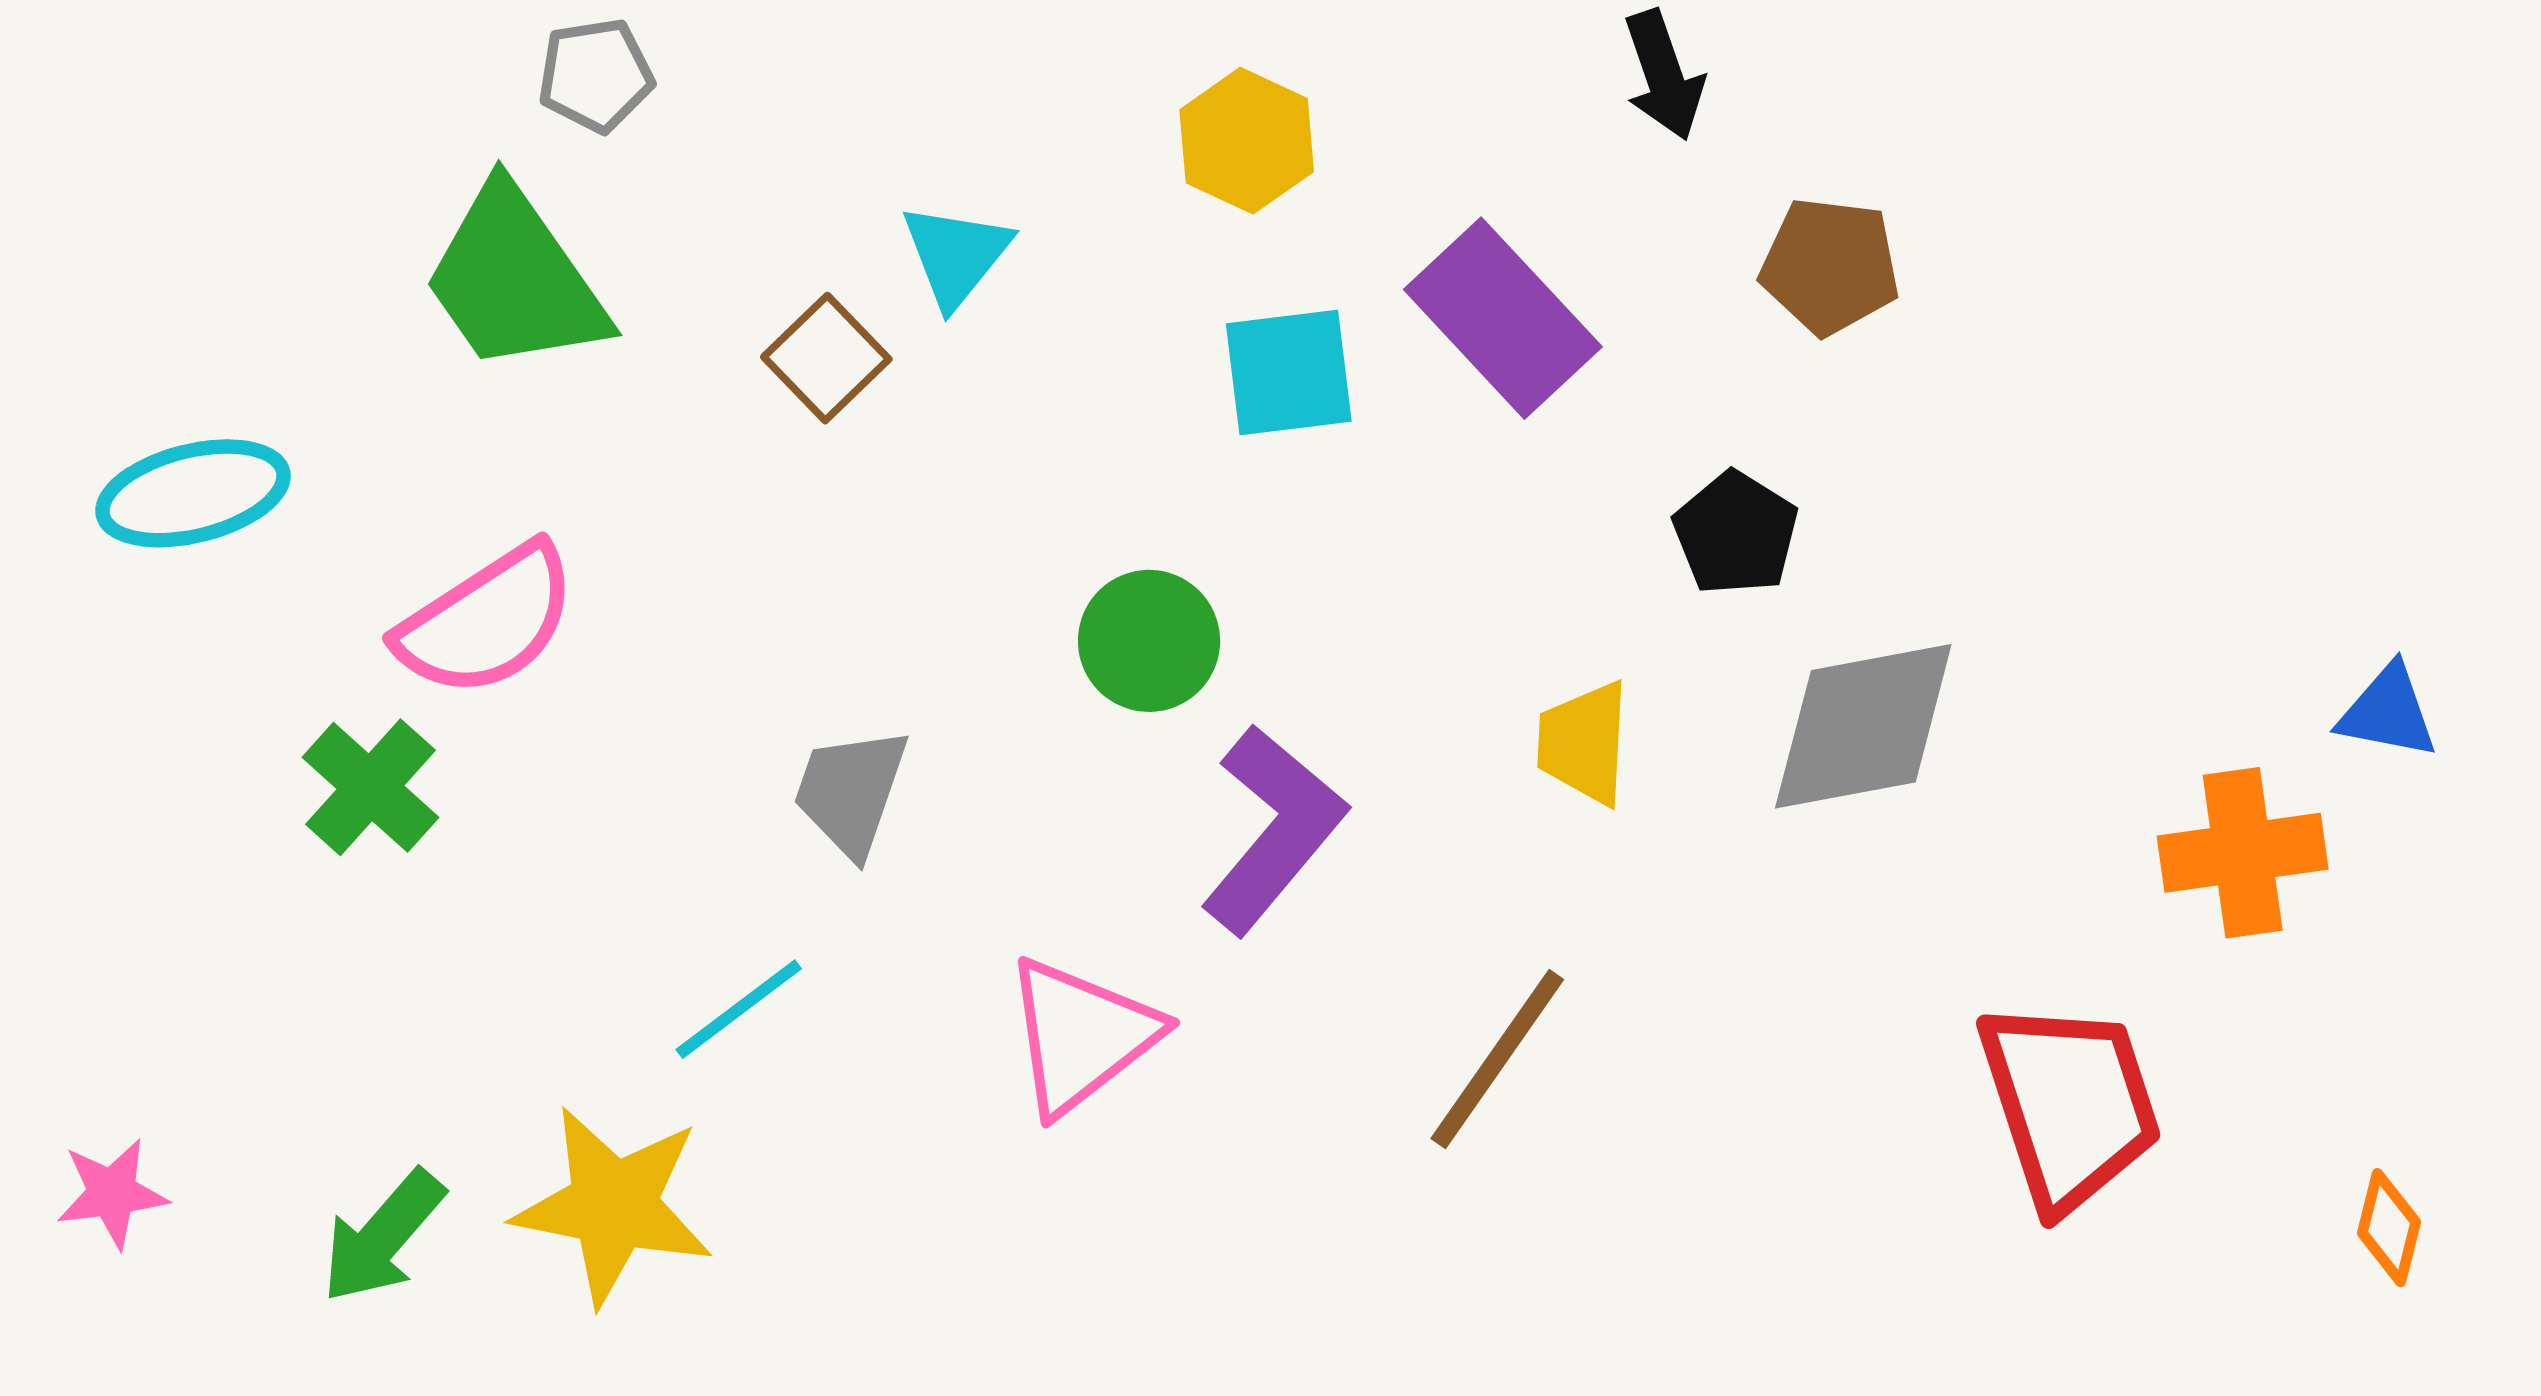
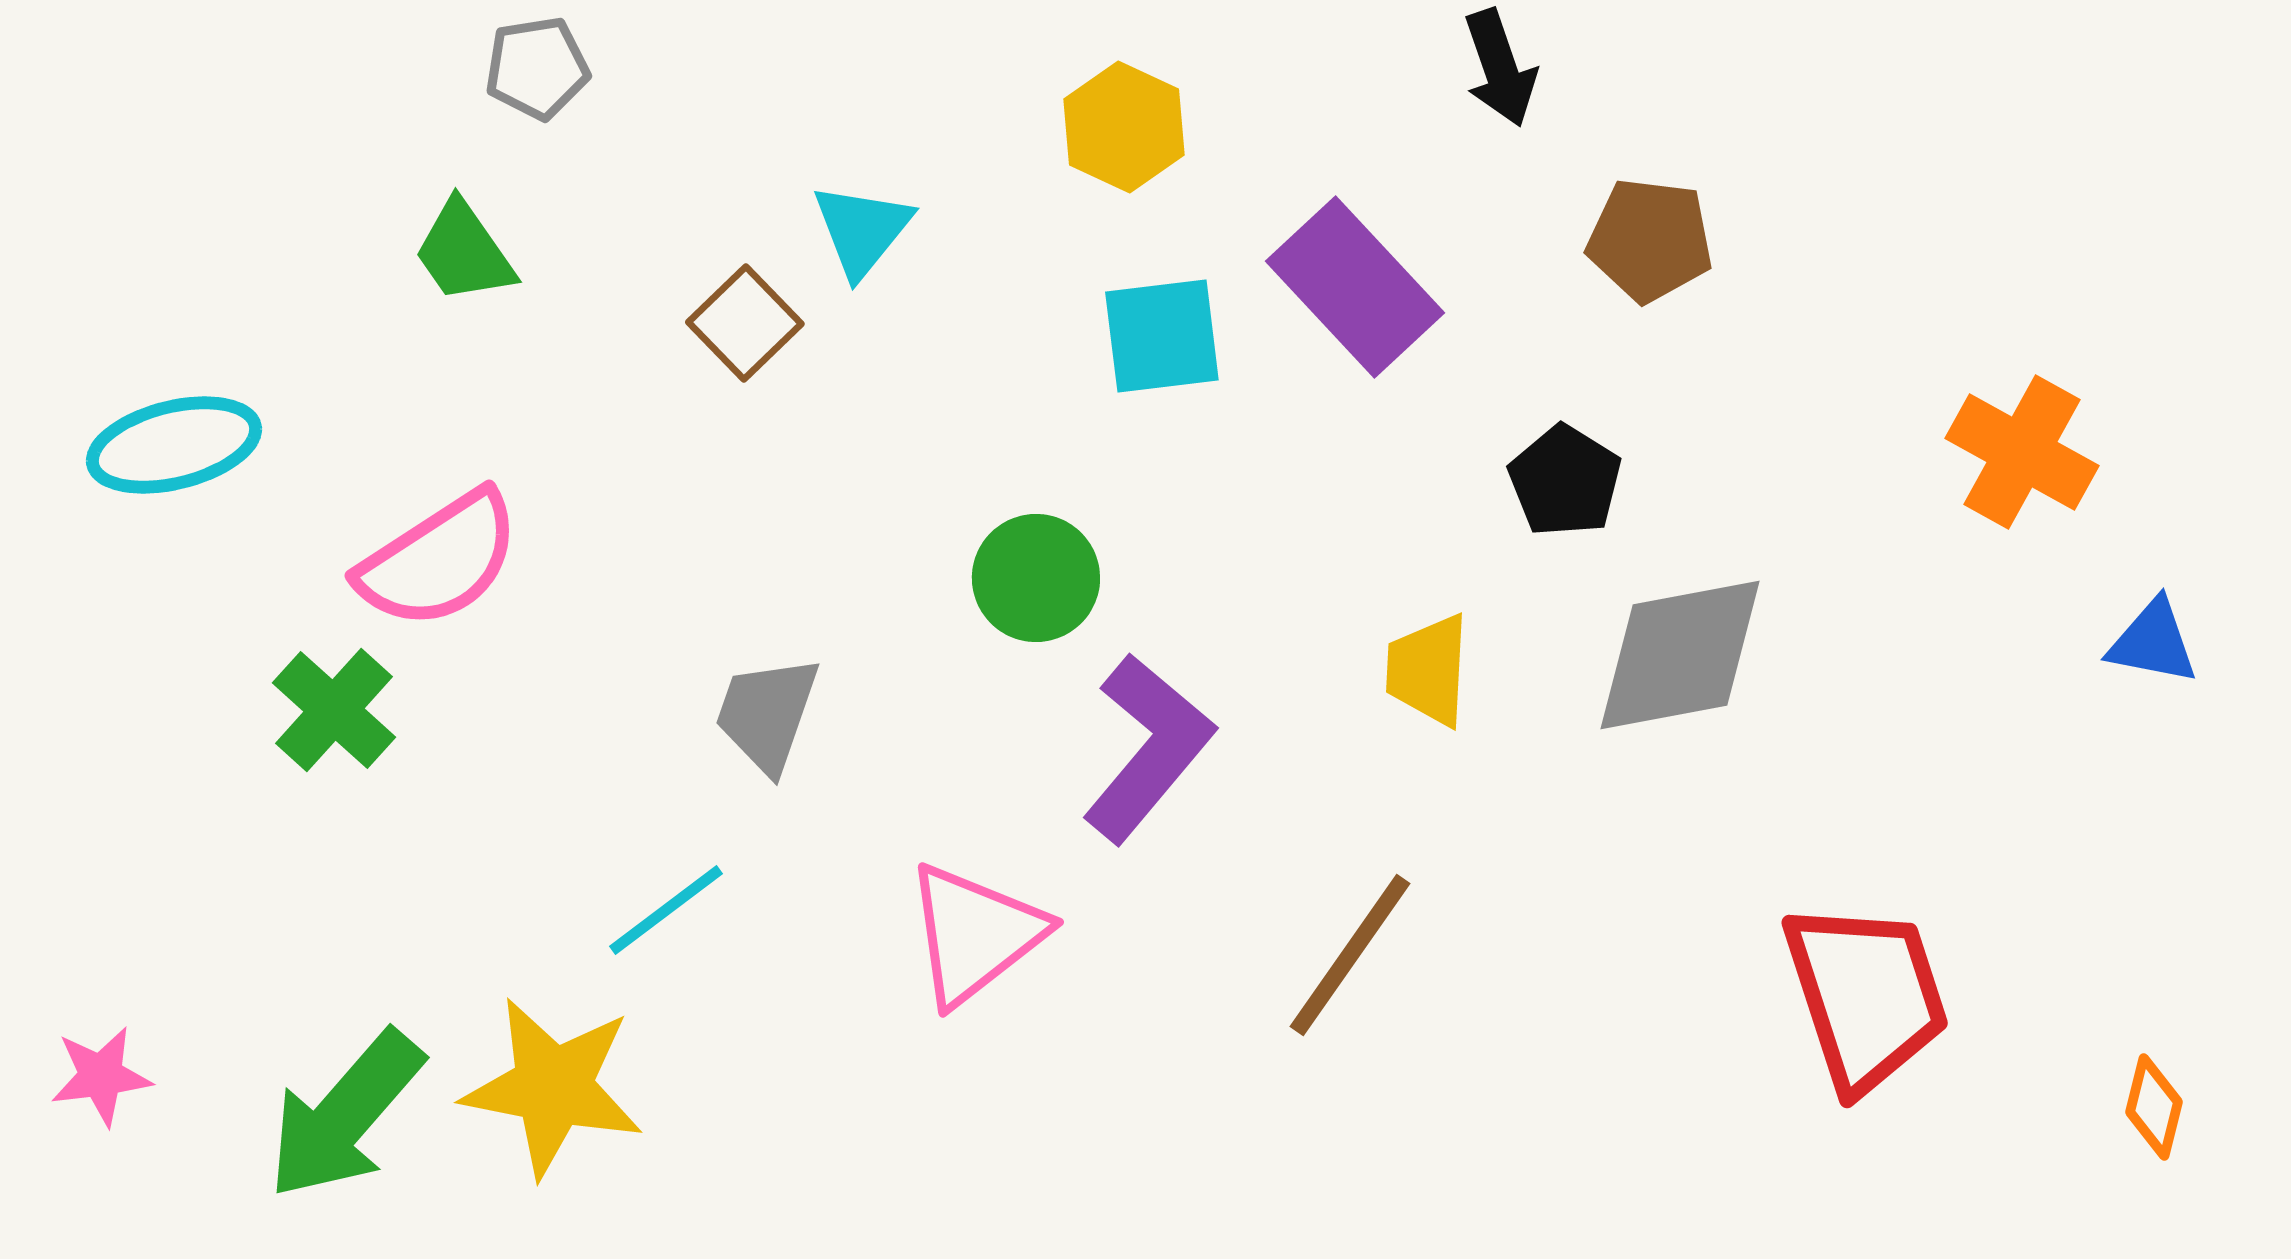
green trapezoid: (515, 279) -> (464, 252), size x0.6
orange cross: (2243, 853) -> (2022, 452), moved, turned 37
green arrow: (383, 1236) -> (345, 1115), size x1.4

